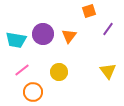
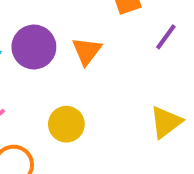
yellow triangle: (108, 71) -> (166, 122), turned 30

